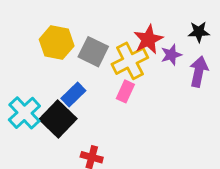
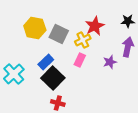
purple star: (171, 55) -> (110, 62), moved
yellow cross: (130, 61) -> (83, 40), size x0.7
black square: (58, 119) -> (53, 78), moved

